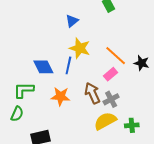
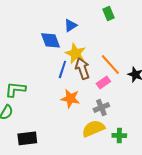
blue diamond: (43, 67) -> (50, 40), moved
brown arrow: (92, 93) -> (82, 68), moved
orange star: (60, 96) -> (70, 98), moved

